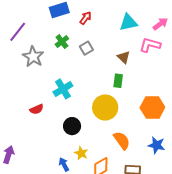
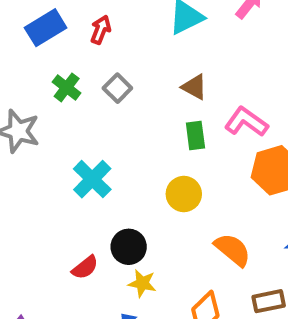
pink L-shape: (150, 45) -> (246, 122), moved, turned 35
yellow circle: (105, 108) -> (184, 194), size x0.7
red semicircle: (37, 109) -> (85, 267), moved
yellow star: (81, 153) -> (142, 283), moved

